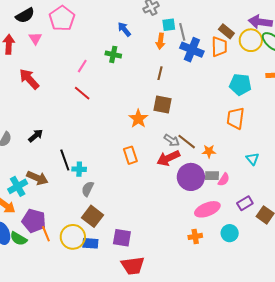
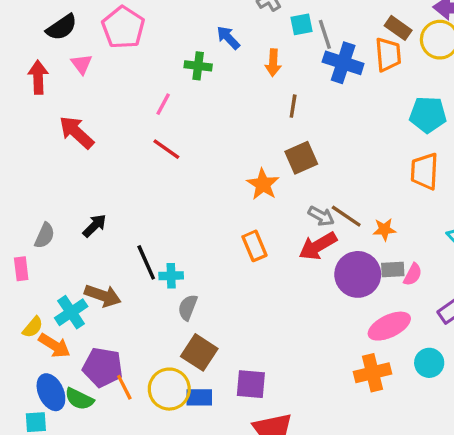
orange arrow: (160, 41) -> (273, 63), moved
green cross: (113, 54) -> (198, 66), moved
brown square: (162, 104) -> (301, 158), turned -30
orange cross: (195, 236) -> (373, 373), size x1.5

